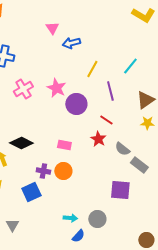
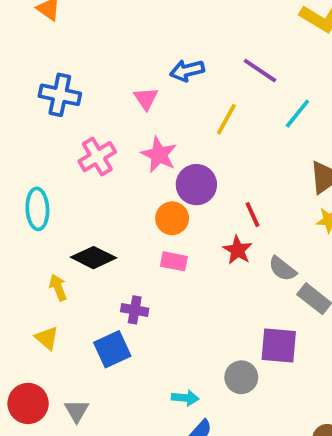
pink triangle: (52, 28) -> (146, 99), moved
purple line: (110, 91) -> (260, 71), moved, turned -42
red line: (106, 120) -> (253, 215), turned 32
orange circle: (63, 171) -> (172, 218), moved
gray circle: (97, 219) -> (241, 377), moved

